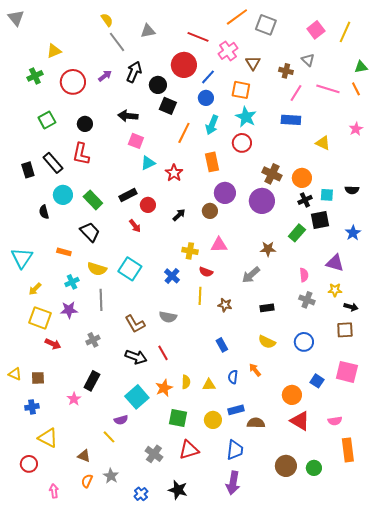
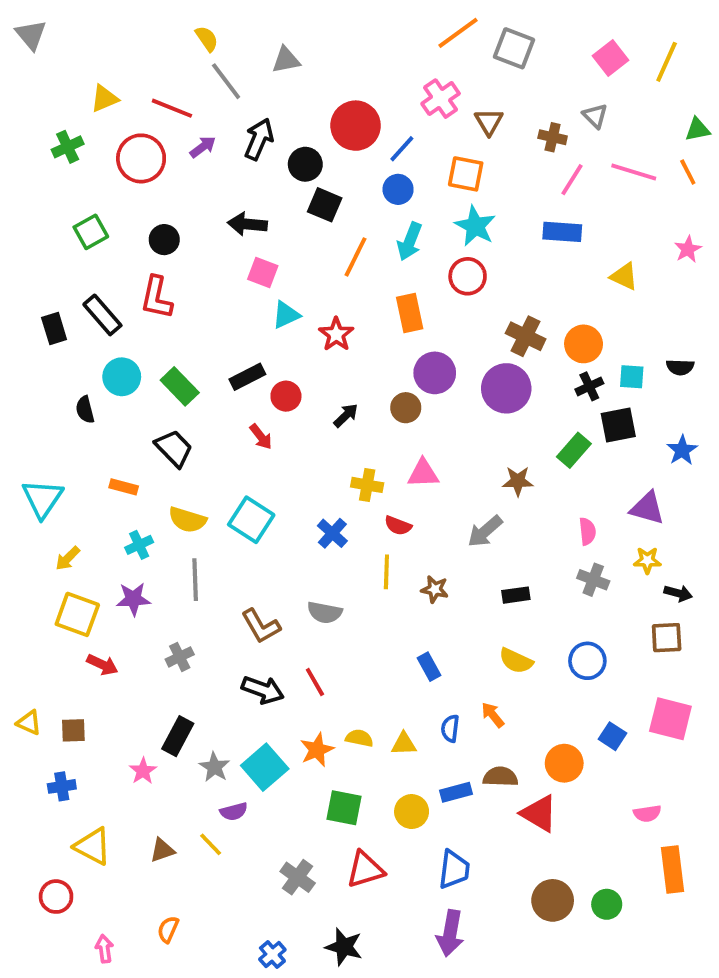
red line: (198, 37) -> (172, 108), moved
yellow semicircle: (186, 382) -> (359, 738), turned -80
red triangle: (300, 421) -> (539, 813), moved
brown semicircle: (256, 423) -> (500, 777), moved
brown triangle: (84, 456) -> (162, 850), moved, turned -40
gray star: (111, 476) -> (214, 767), moved

